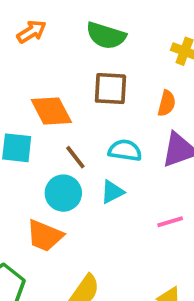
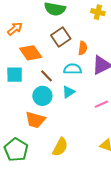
orange arrow: (32, 32) -> (15, 29), moved
brown square: (110, 89) -> (61, 37), turned -30
orange semicircle: (167, 103) -> (83, 48), moved

